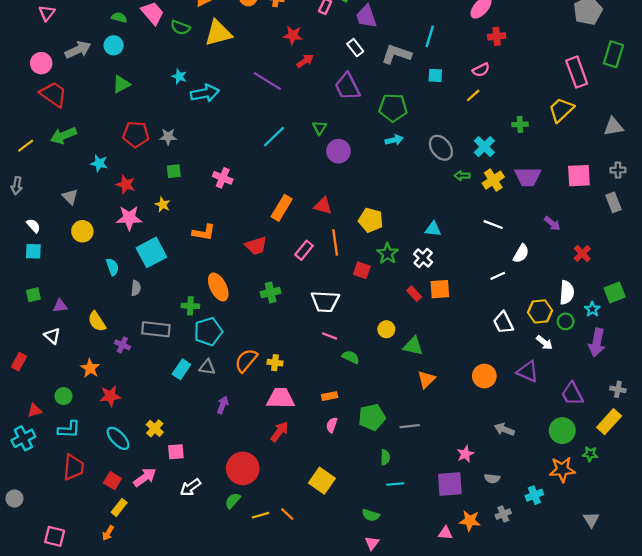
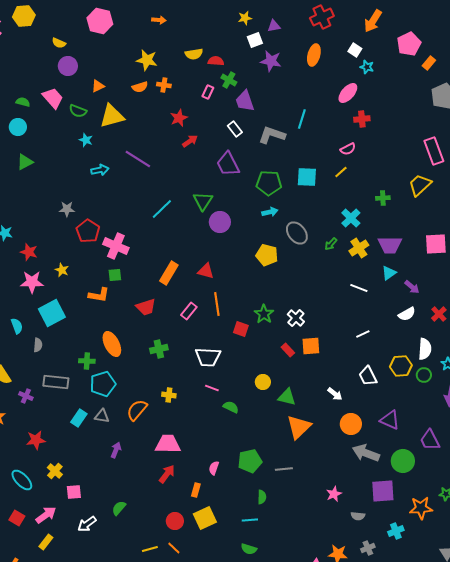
red star: (293, 35) -> (179, 118), turned -30
cyan square: (435, 75) -> (307, 177), moved, size x1.5
cyan star: (179, 77) -> (86, 140), moved
purple line: (267, 81) -> (138, 159), moved
cyan arrow: (205, 93) -> (100, 170), size x0.7
green triangle: (320, 128) -> (203, 201), size x1.5
red pentagon: (136, 134) -> (88, 231), moved, turned 30
gray ellipse: (441, 148) -> (297, 233), moved
green square: (174, 171) -> (115, 275), moved
green arrow: (462, 176) -> (331, 244), turned -48
pink cross: (223, 178) -> (116, 246), size x1.4
yellow pentagon: (371, 220) -> (267, 255), moved
cyan triangle: (433, 229) -> (389, 273), moved, turned -42
white semicircle: (521, 254) -> (407, 314), moved, turned 30
white arrow: (544, 343) -> (335, 394), moved
yellow cross: (275, 363) -> (169, 395), moved
orange triangle: (426, 379) -> (299, 427), size x1.5
red star: (110, 396) -> (36, 440), moved
orange rectangle: (330, 396) -> (196, 490), moved, turned -64
gray arrow: (504, 429) -> (366, 453), moved, size x1.5
green circle: (562, 431) -> (403, 461), moved
red circle: (243, 468) -> (175, 521), moved, size x0.6
yellow square: (322, 481) -> (205, 518), turned 30
cyan line: (395, 484) -> (250, 520), moved
purple square: (450, 484) -> (383, 491), moved
green semicircle: (233, 501) -> (119, 508), moved
yellow rectangle: (119, 507) -> (46, 542), moved

